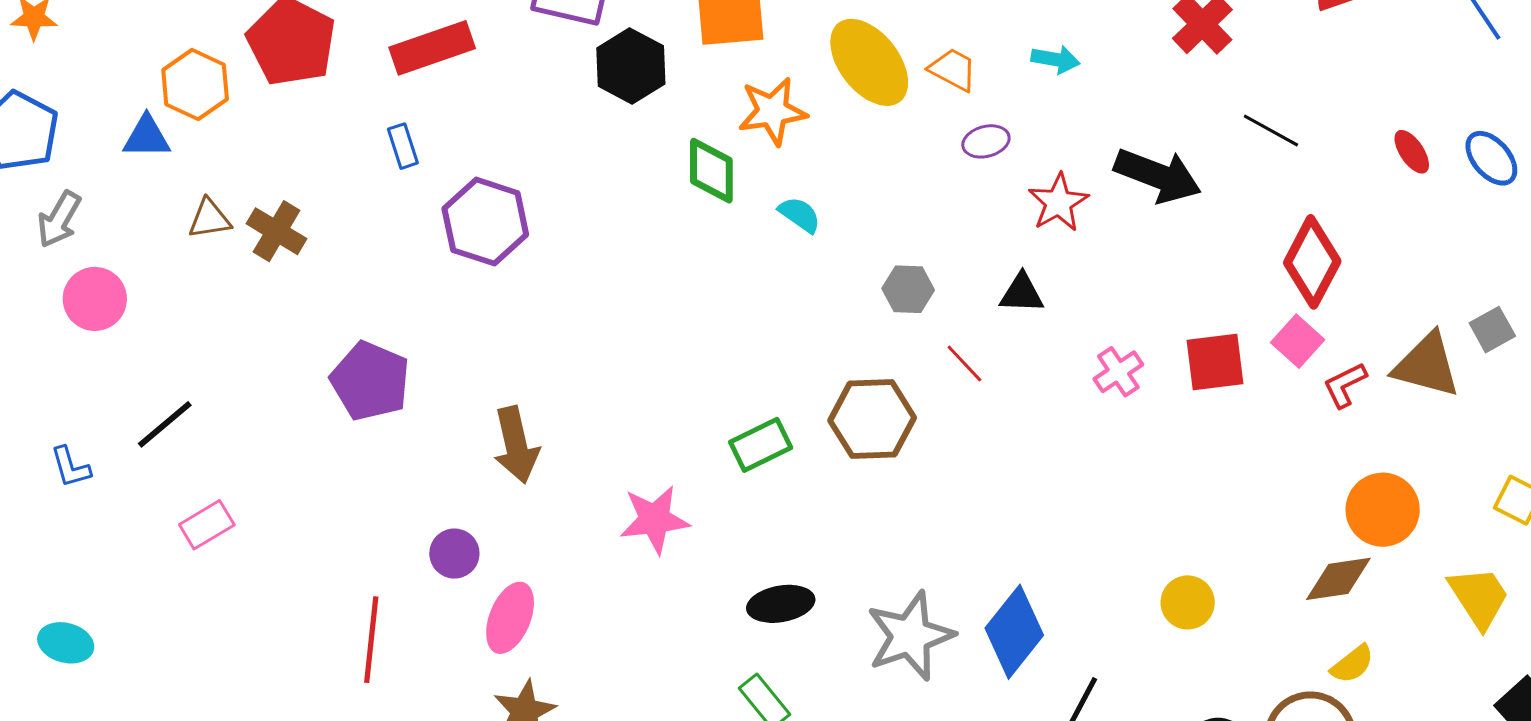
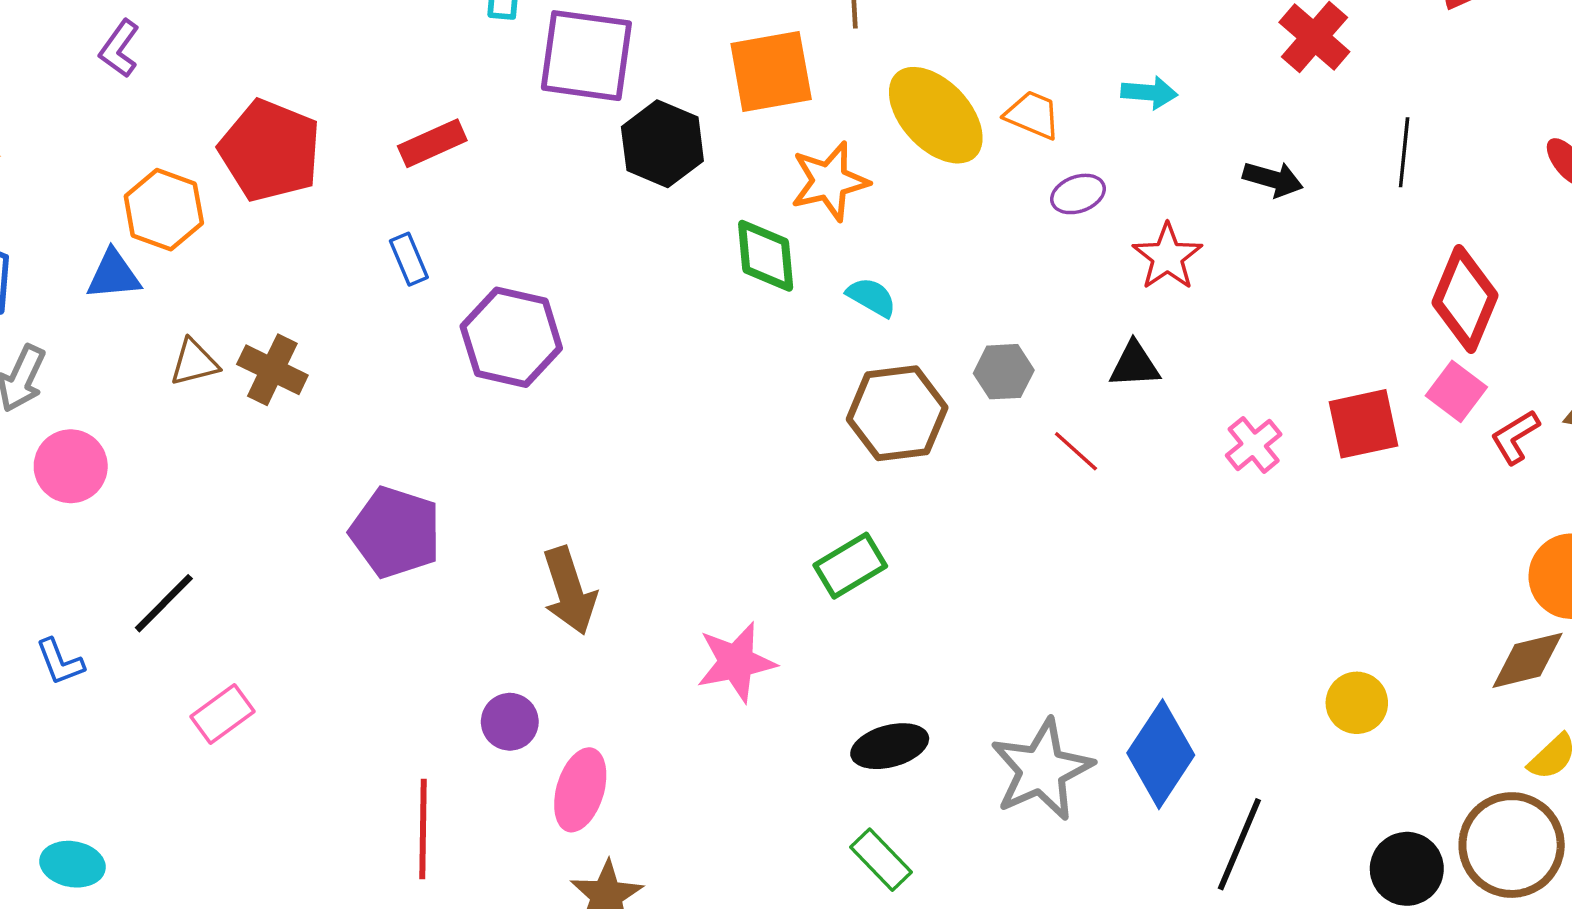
red rectangle: (432, 48) -> (432, 143), size x0.7
black line: (1271, 131) -> (1404, 152), turned 72
black arrow: (1158, 176) -> (1273, 179), moved, size x0.6
brown hexagon: (872, 419) -> (897, 413), moved

